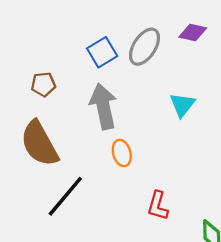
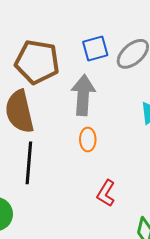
brown pentagon: (43, 84) -> (37, 62), size x2.0
black line: (65, 196) -> (29, 163), turned -51

